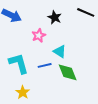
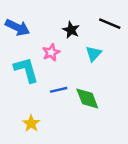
cyan triangle: (60, 51) -> (94, 54), moved, turned 40
cyan L-shape: (19, 63) -> (26, 70), moved

